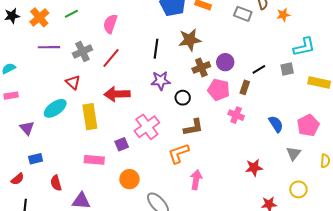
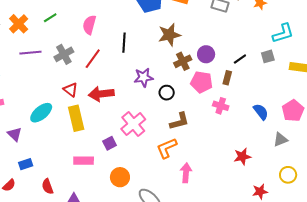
black line: (156, 49) -> (124, 43), moved
red triangle: (73, 82) -> (70, 90), moved
gray triangle: (294, 153) -> (280, 139), turned 35

